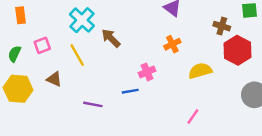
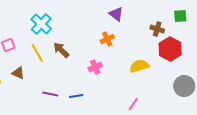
brown arrow: (111, 38) -> (61, 50), moved
orange cross: (172, 44) -> (107, 39), moved
blue line: (130, 91) -> (76, 96), moved

